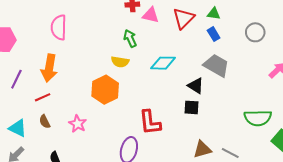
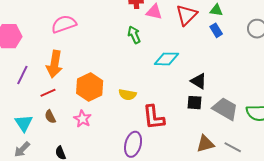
pink semicircle: (59, 27) -> (64, 24), turned 70
yellow semicircle: (120, 62) -> (128, 95), moved
gray trapezoid: (216, 65) -> (225, 109), moved
orange hexagon: (105, 90) -> (90, 87), moved
cyan triangle: (18, 128) -> (24, 123), turned 30

